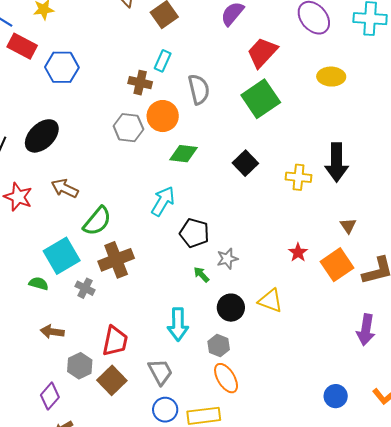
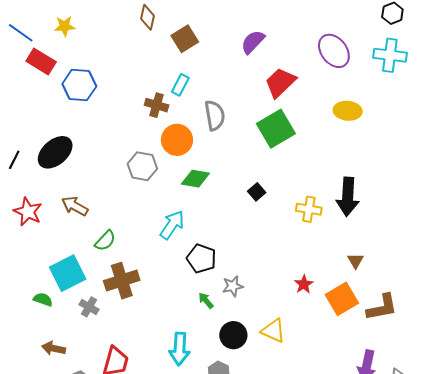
gray hexagon: (128, 128) -> (142, 166), moved
black square: (245, 163) -> (257, 192), size x0.7
green semicircle: (97, 221) -> (105, 241), size x0.7

